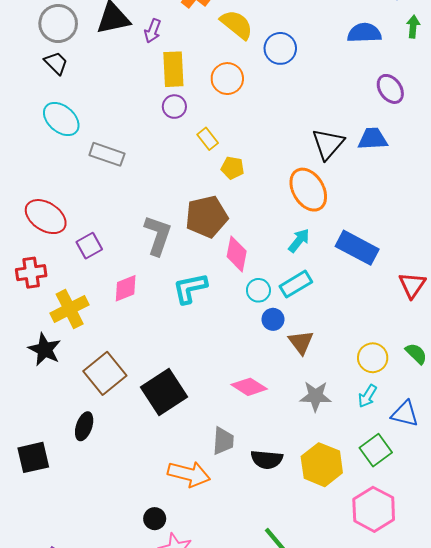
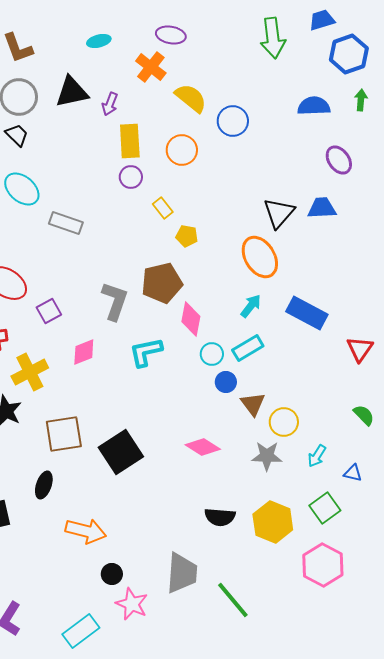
yellow circle: (373, 358) -> (284, 422), moved
brown square: (105, 373) -> (64, 434), turned 30
blue triangle: (405, 414) -> (353, 473), size x0.7
gray trapezoid: (223, 441) -> (182, 573), moved, size x1.5
orange arrow: (189, 474) -> (86, 531), moved

